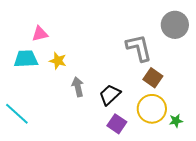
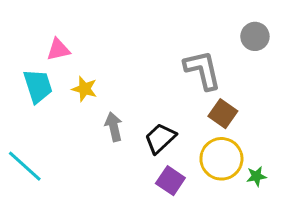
gray circle: (175, 25) -> (255, 36), size x0.7
cyan trapezoid: (26, 59) -> (38, 86), turned 75

